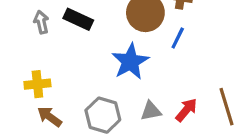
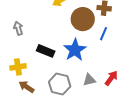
black rectangle: (78, 19) -> (46, 51), moved

